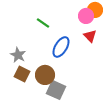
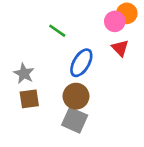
brown square: (22, 74) -> (29, 99), turned -35
brown circle: (45, 75) -> (76, 96), moved

